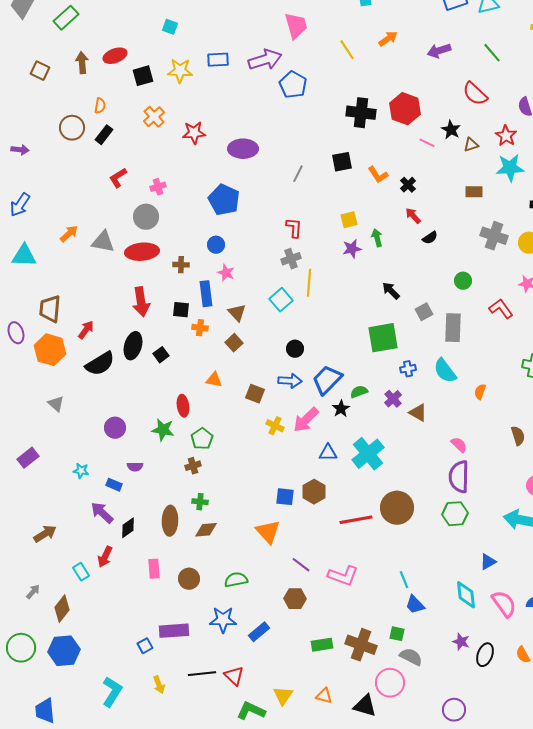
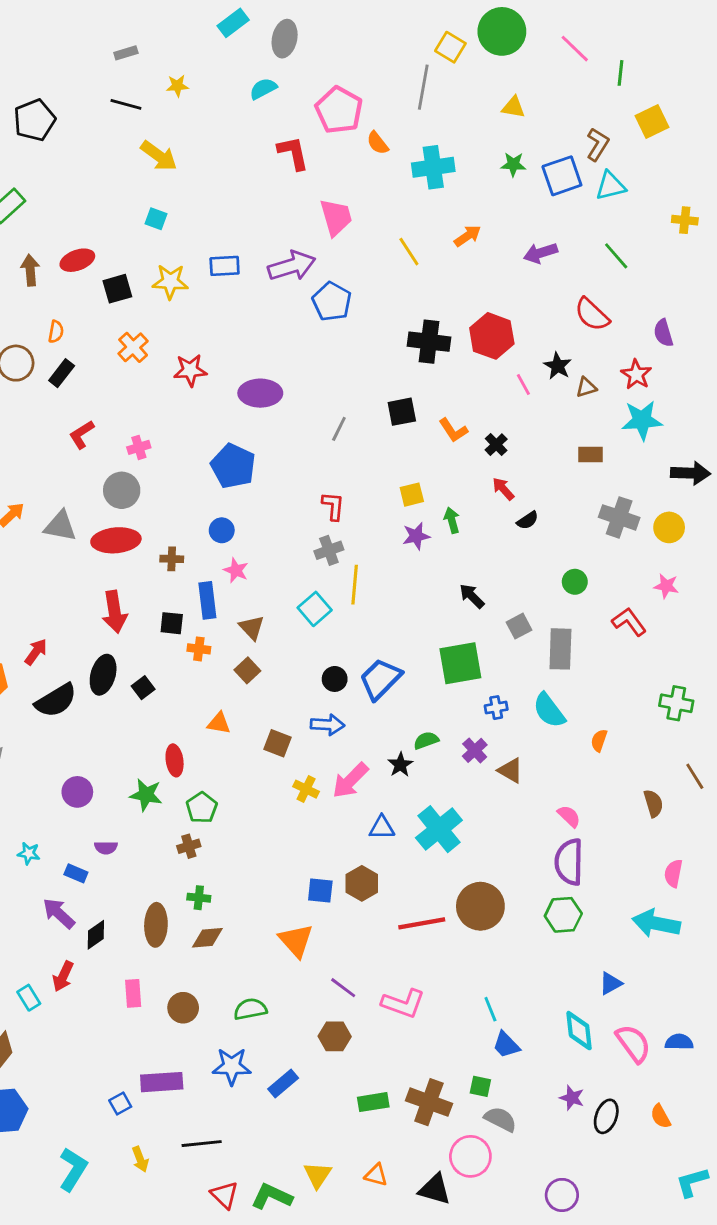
pink line: (427, 143) -> (523, 385), turned 35
blue trapezoid: (327, 380) -> (380, 679), moved
red triangle: (234, 676) -> (225, 1195), moved

